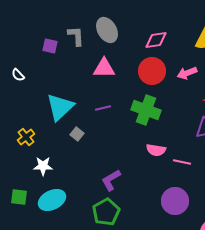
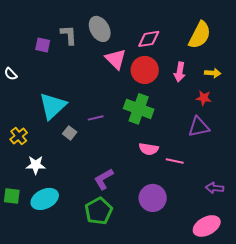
pink triangle: (104, 68) -> (116, 59), moved, turned 45
pink arrow: (187, 73) -> (180, 72), turned -60
purple line: (103, 108) -> (96, 118), moved
purple circle: (175, 201) -> (153, 198), moved

